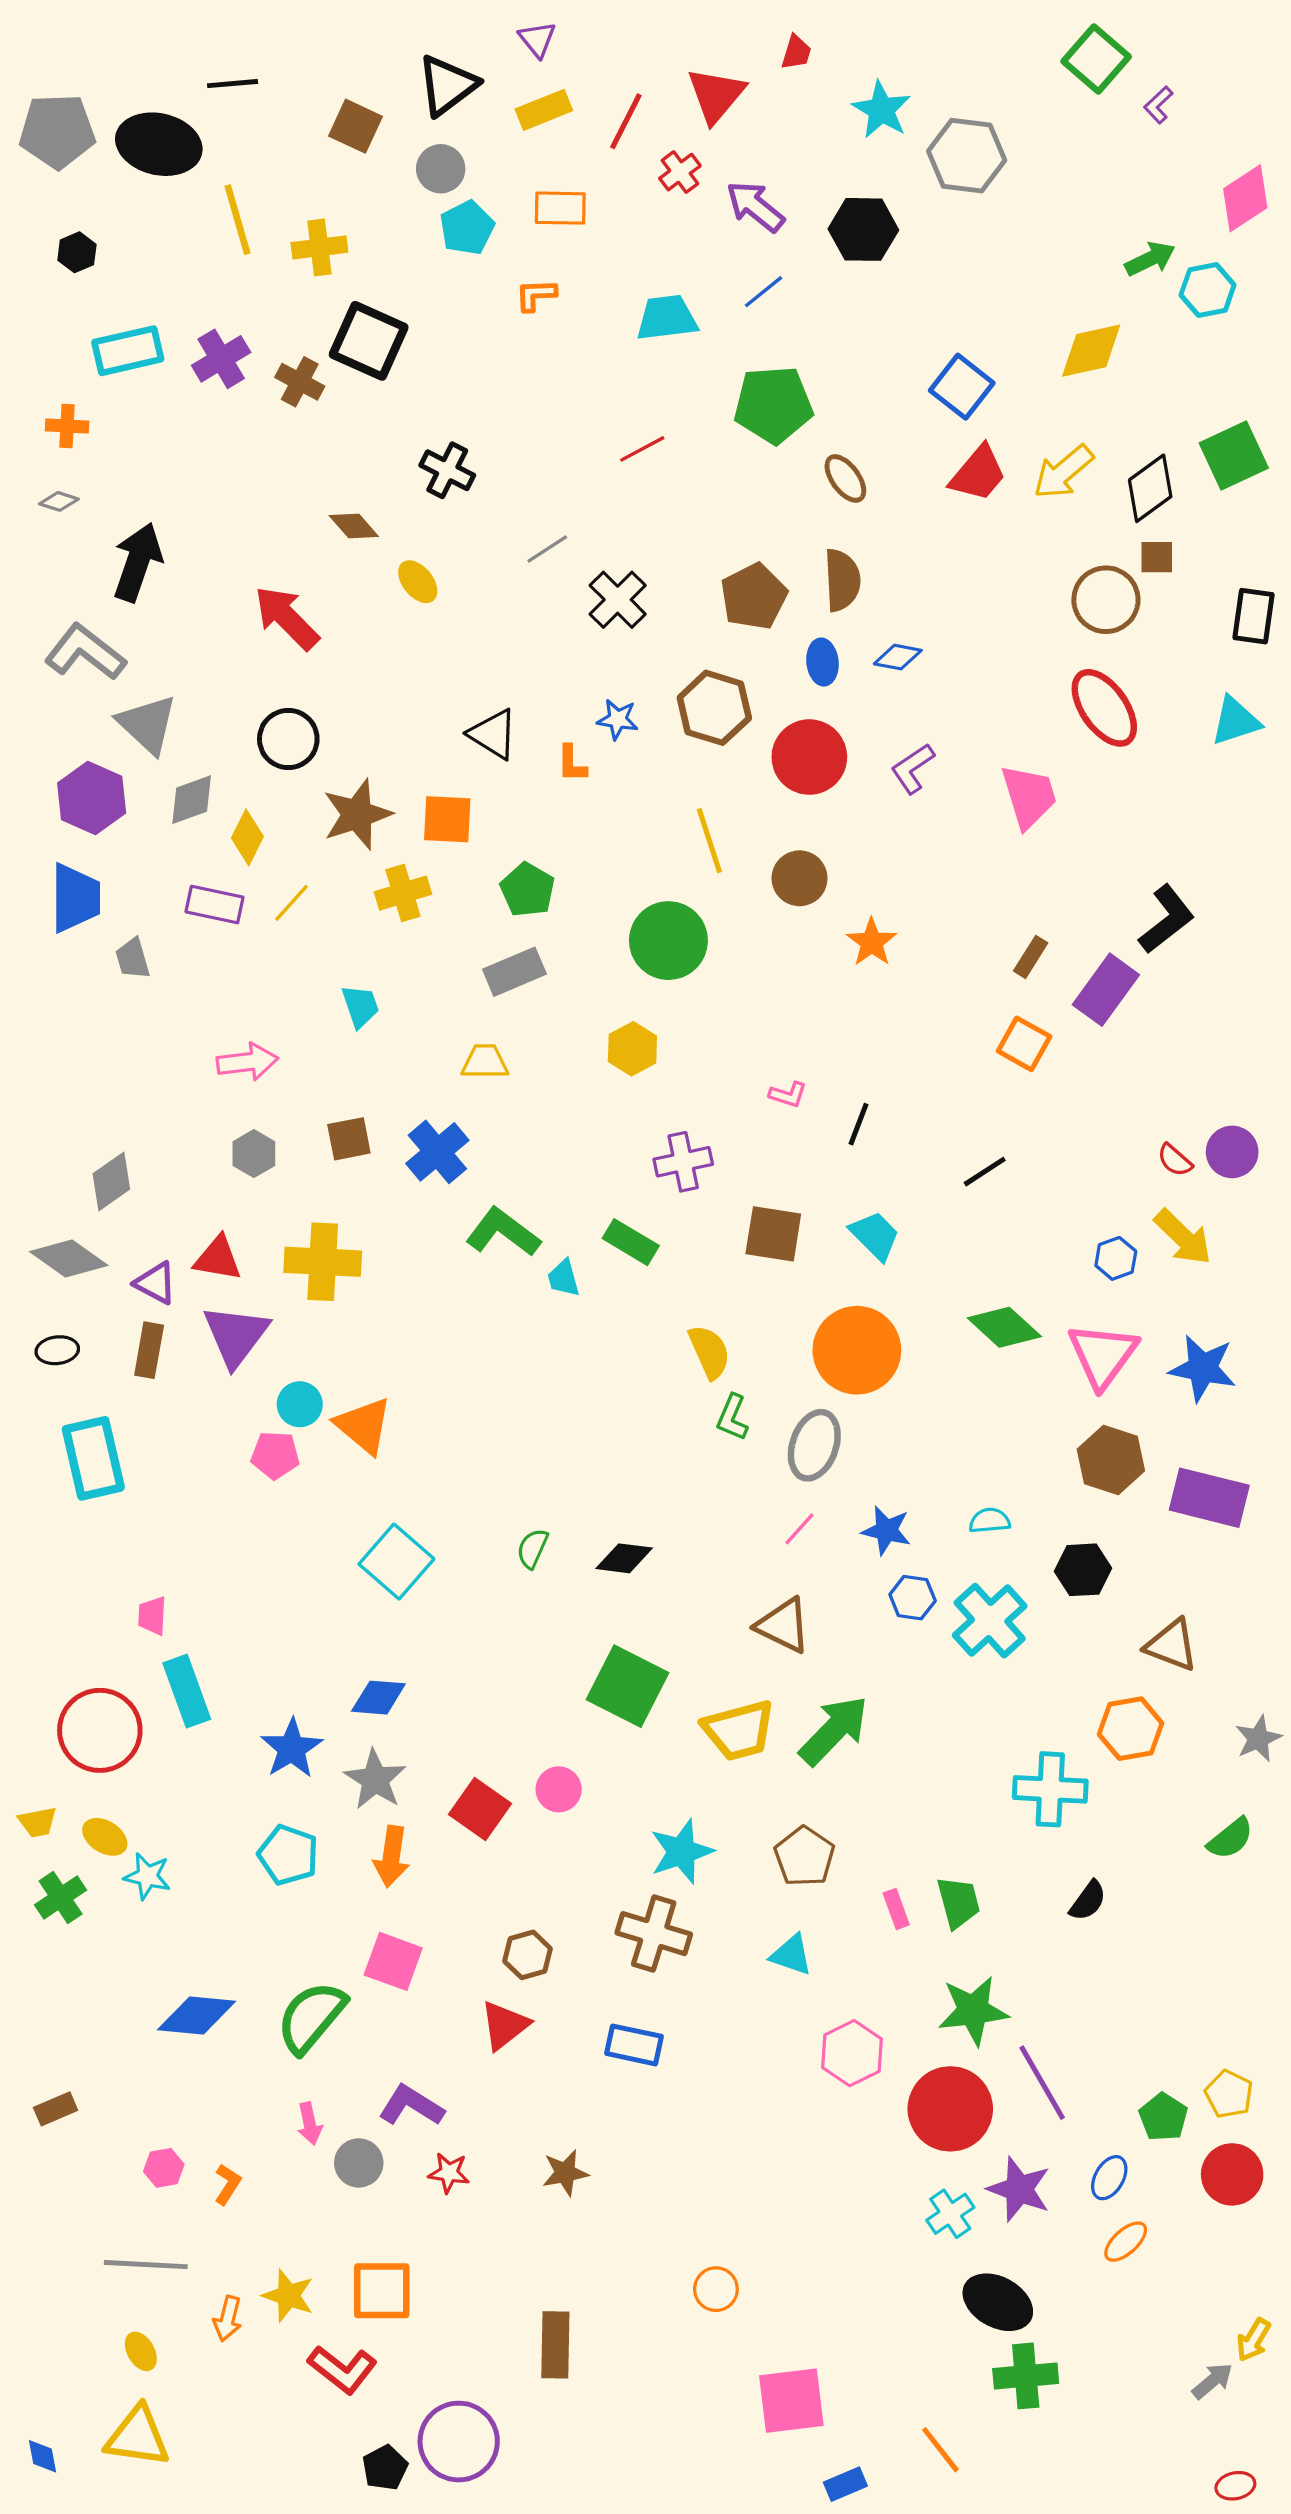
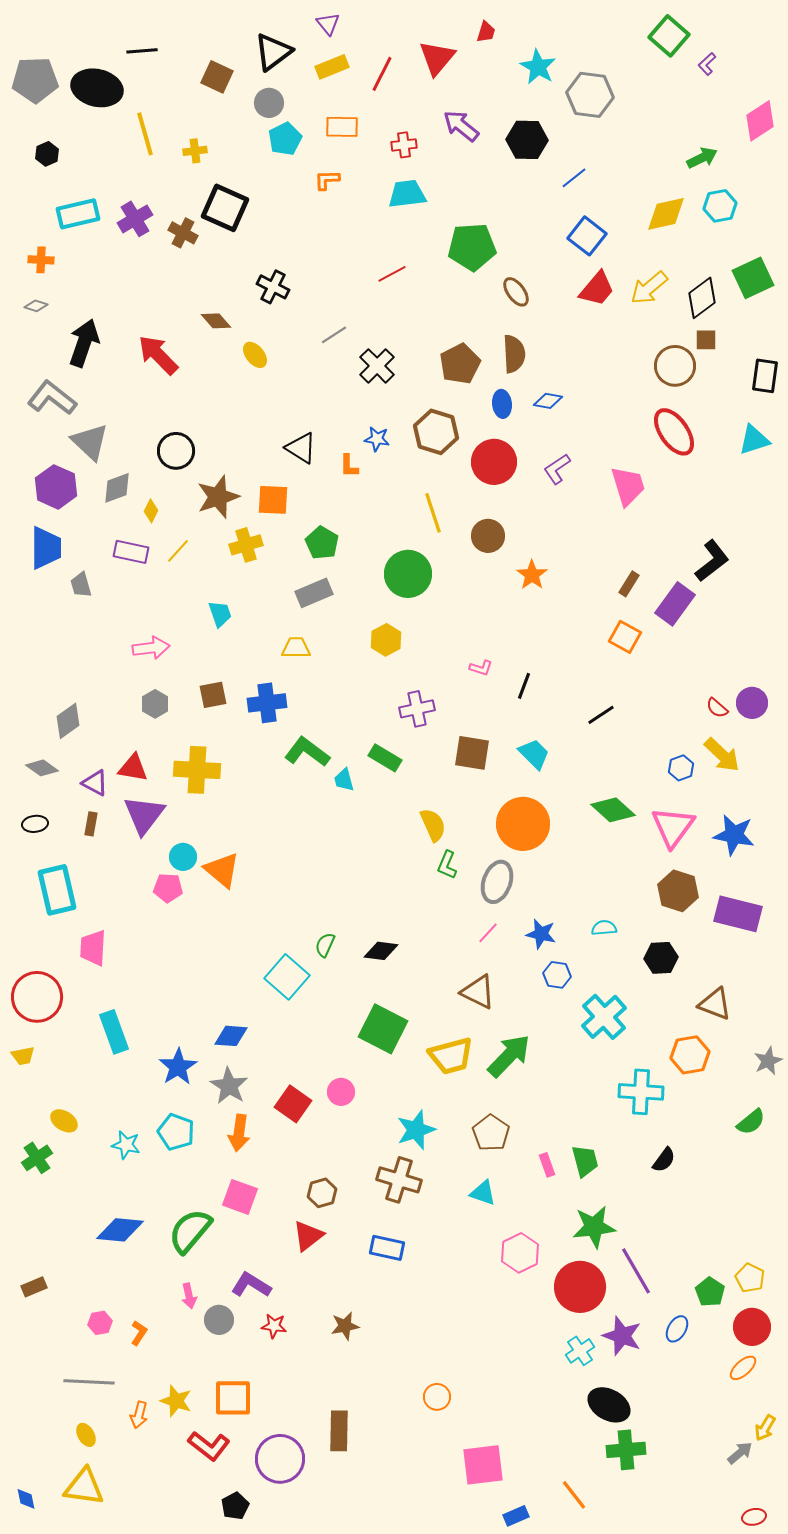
red cross: (680, 172) -> (404, 145), moved, turned 30
yellow cross: (319, 247) -> (195, 151), size x0.7
cyan hexagon: (1208, 290) -> (720, 206), moved
blue line: (763, 292) -> (574, 178), moved
red arrow: (287, 618) -> (158, 355), moved
yellow diamond: (247, 837) -> (151, 511), size x0.7
blue cross: (437, 1152) -> (267, 703), turned 33
gray diamond: (69, 1258) -> (42, 768), size x0.7
brown rectangle: (149, 1350) -> (91, 824), size x0.7
cyan square: (396, 1562) -> (287, 977), moved
pink trapezoid: (152, 1616) -> (93, 948), moved, size x1.5
cyan cross: (990, 1621) -> (604, 1017), moved
red circle: (100, 1730) -> (37, 997), moved
yellow trapezoid: (38, 1822) -> (23, 1056), moved
cyan star: (147, 1876) -> (126, 1145), moved
orange ellipse: (1126, 2242) -> (743, 1368), moved
purple circle: (459, 2442) -> (280, 1459), moved

